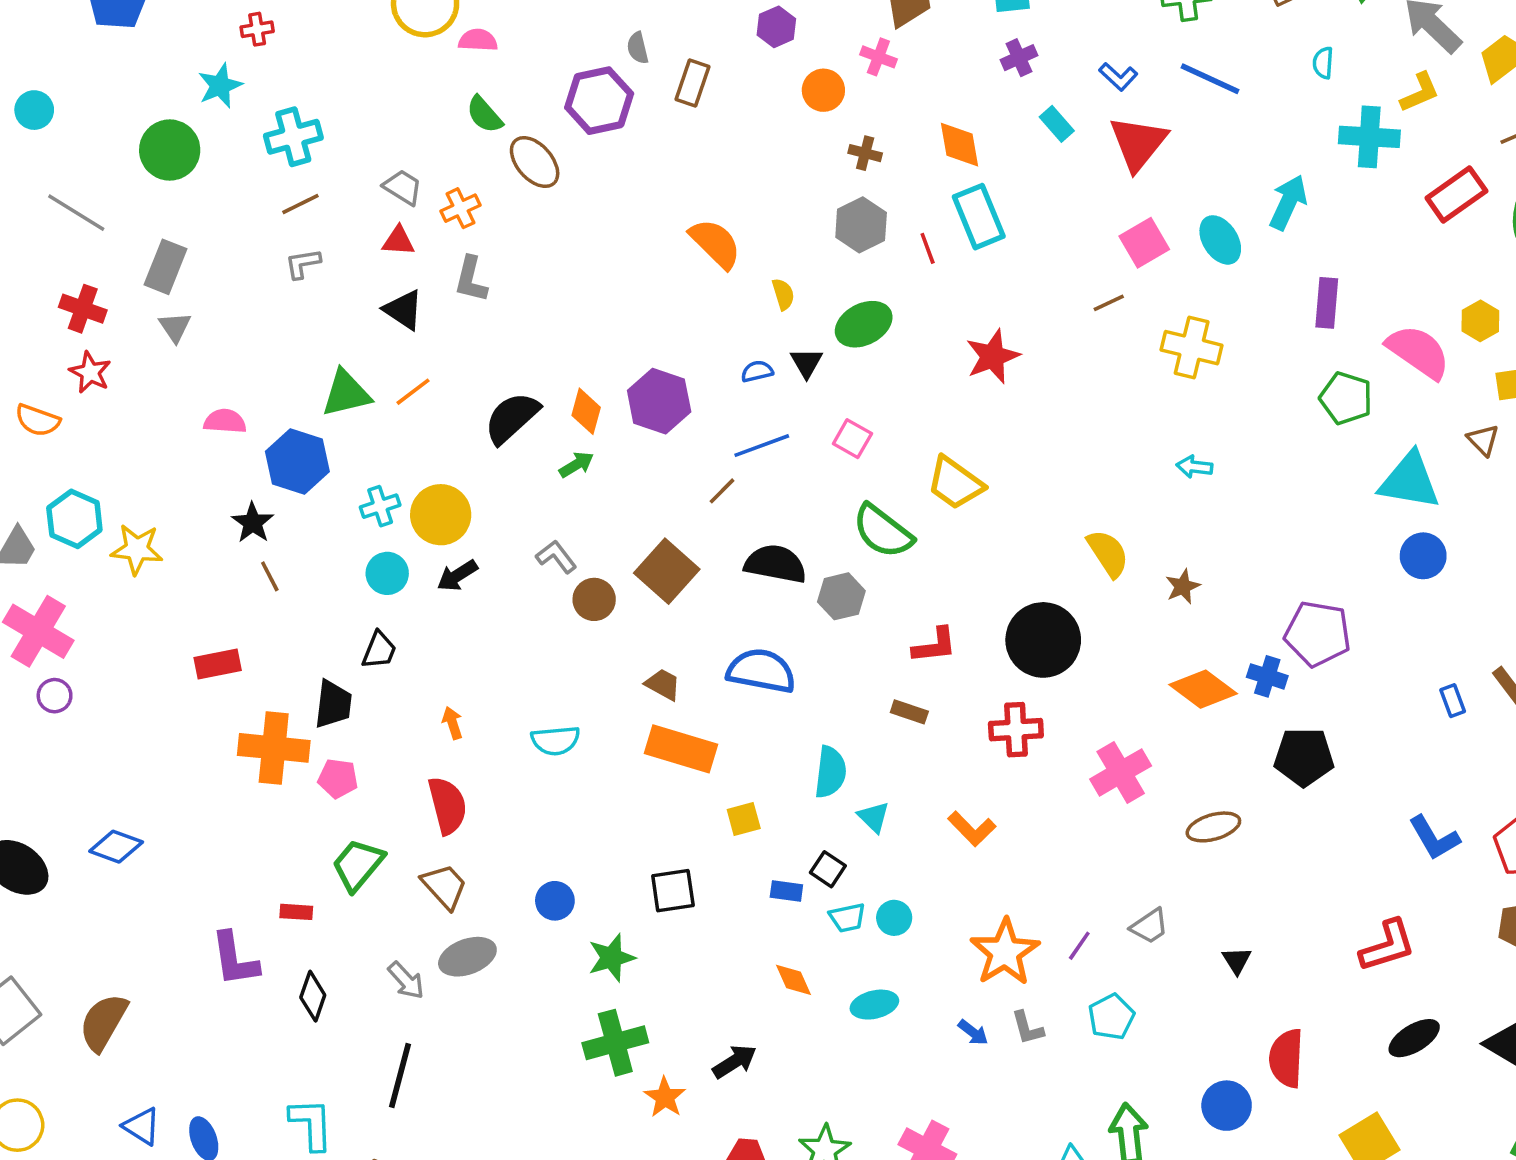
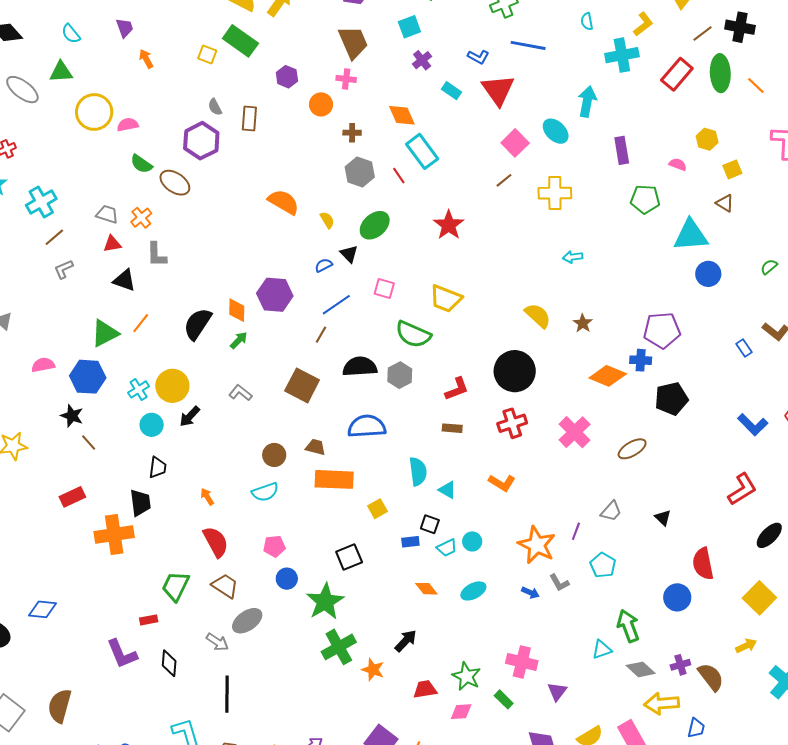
pink semicircle: (1418, 352) -> (678, 164), size x0.5
brown circle: (594, 599) -> (274, 455), moved
pink pentagon: (338, 778) -> (274, 546), moved
green star: (612, 958) -> (325, 602), size x1.4

